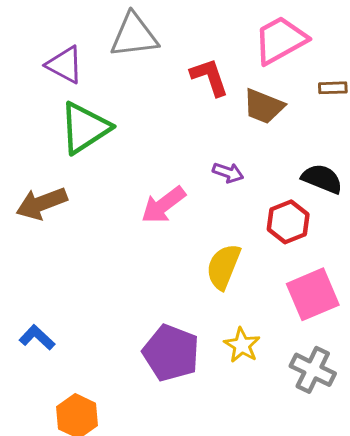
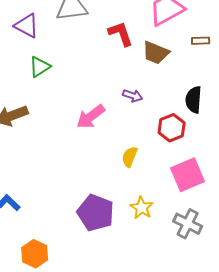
green triangle: (85, 128) -> (40, 67), size x0.6
black semicircle: (322, 179) -> (194, 100), turned -108
yellow semicircle: (223, 267) -> (130, 157), size x0.7

